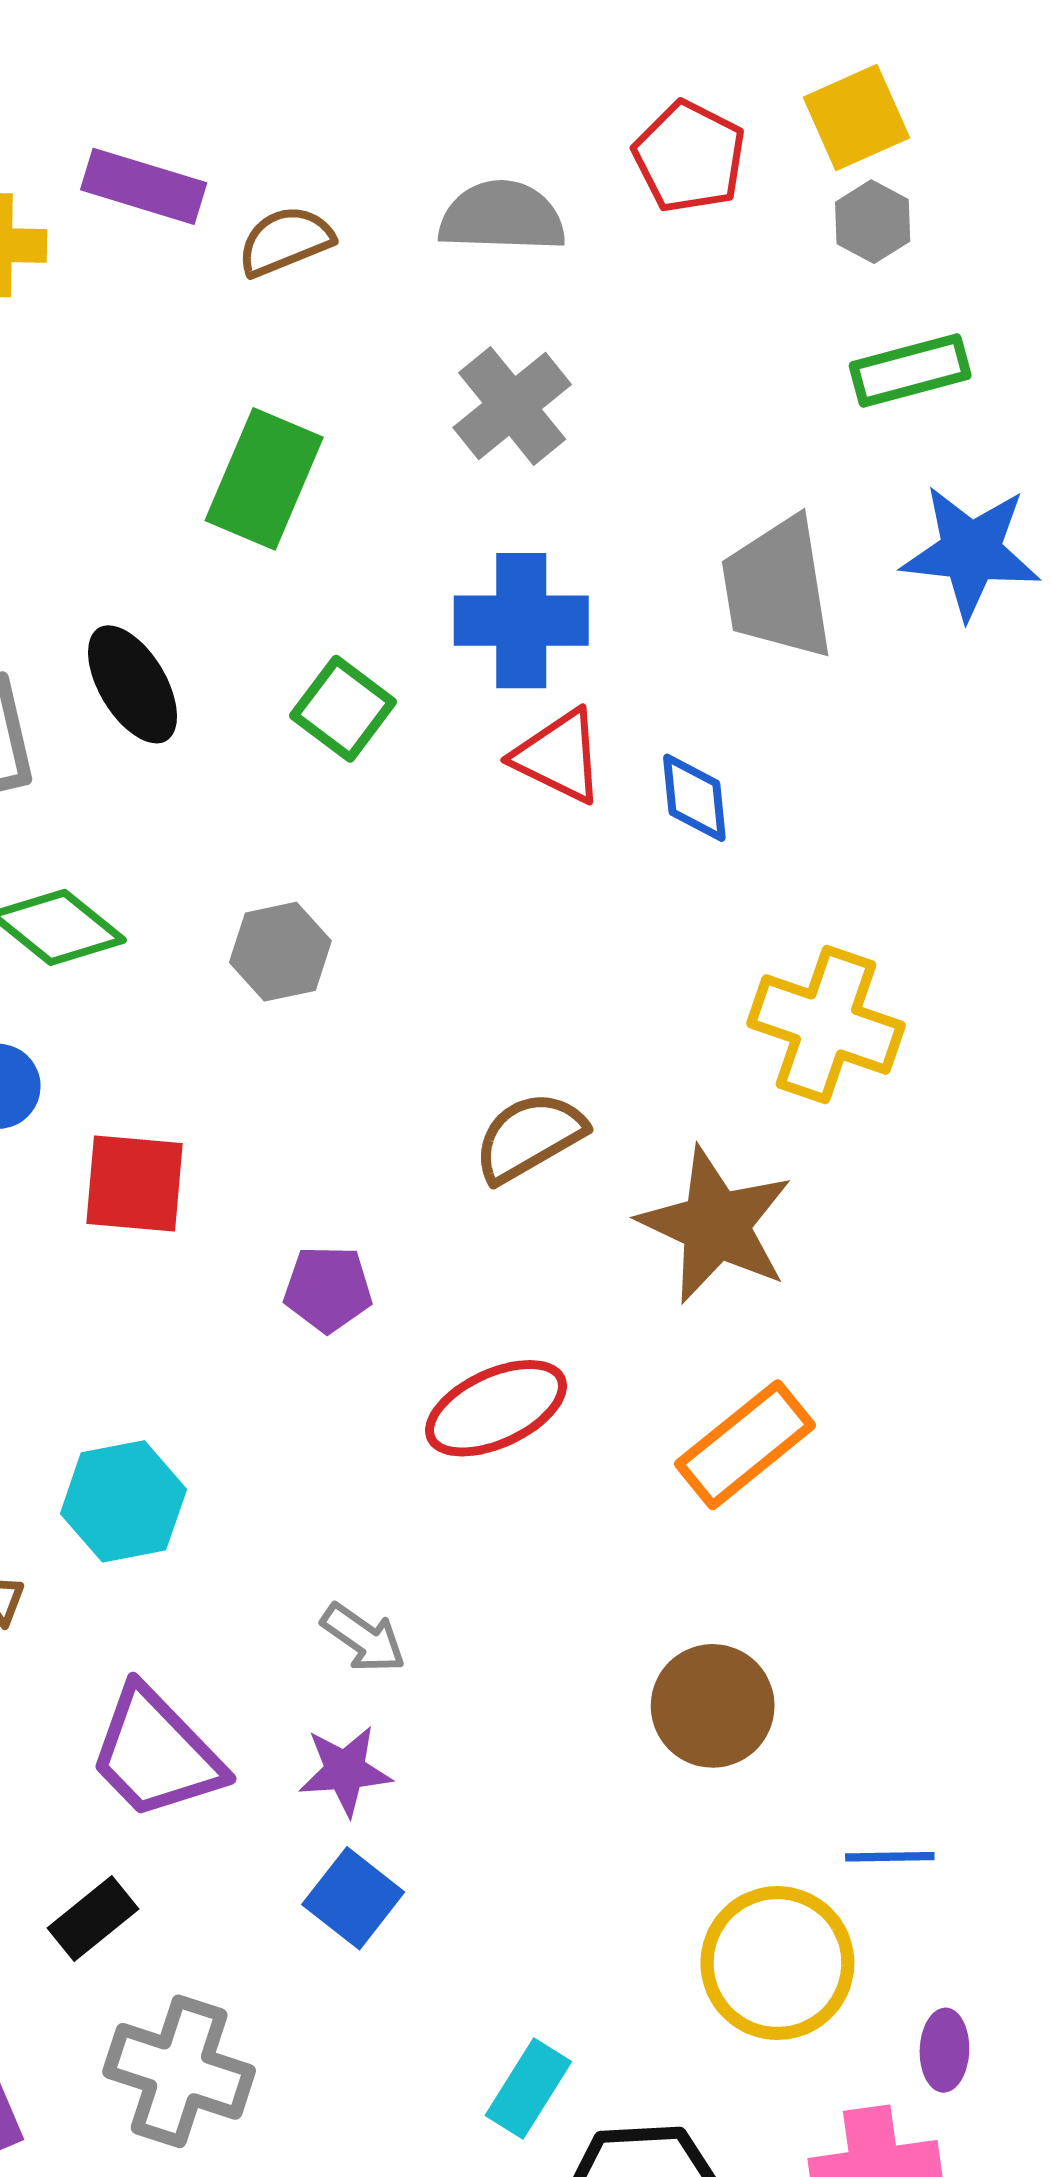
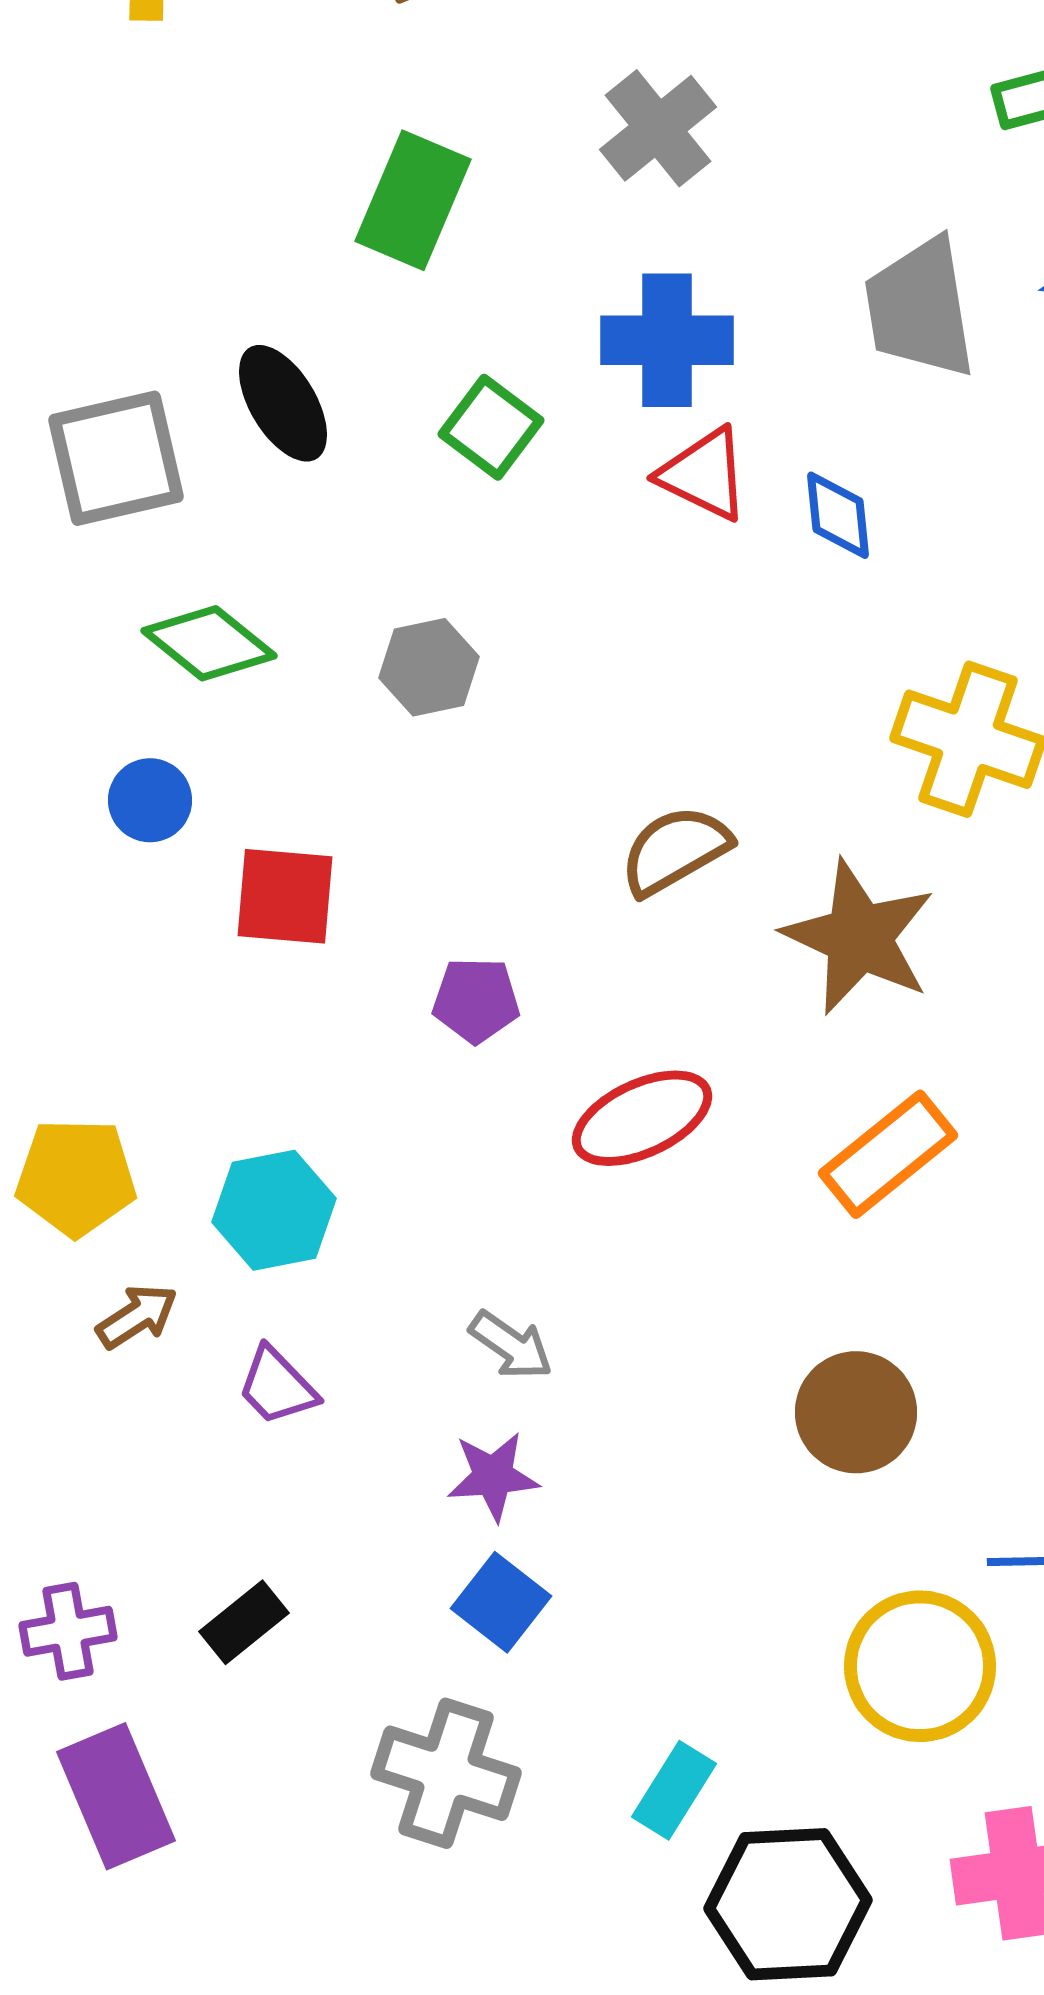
purple trapezoid: (156, 1753) -> (277, 1386), moved, size x0.6
gray cross: (179, 2071) -> (446, 1773), moved

